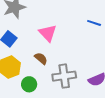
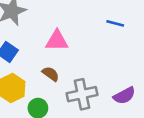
pink triangle: (48, 33) -> (57, 41), turned -42

